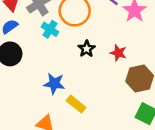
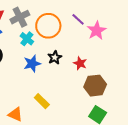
blue star: (54, 84) -> (32, 64), moved, turned -30

